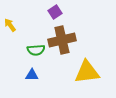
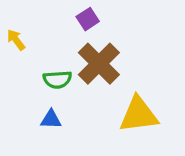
brown cross: (62, 40) -> (99, 64), turned -32

